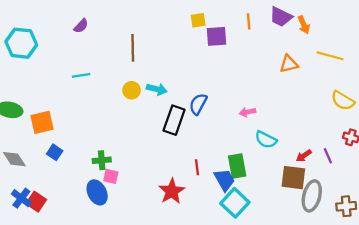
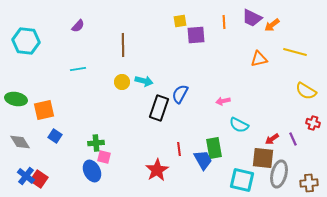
orange arrow: (304, 25) -> (272, 25), turned 77
cyan square: (235, 203) -> (242, 180), moved, turned -30

